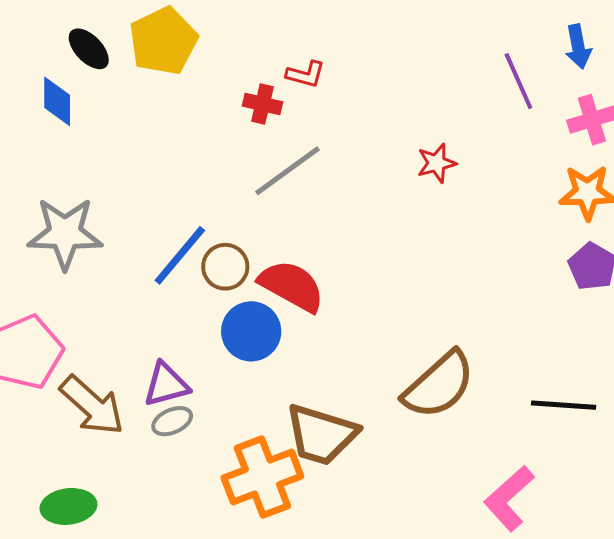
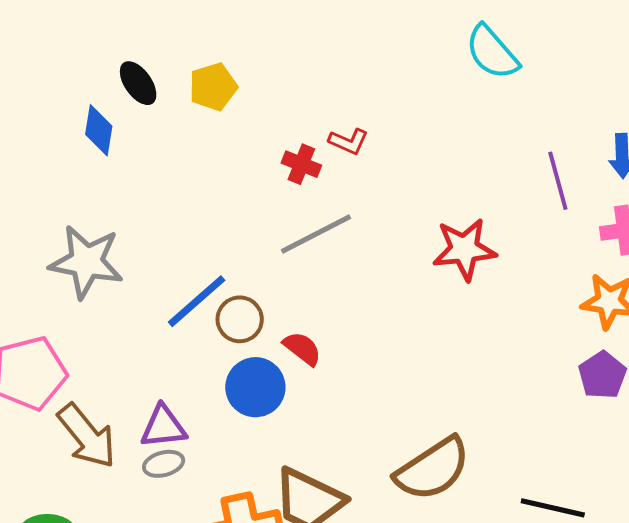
yellow pentagon: (163, 41) -> (213, 87), size x0.7
red star: (437, 163) -> (464, 249), size x1.6
red semicircle: (292, 286) -> (302, 348), size x0.6

